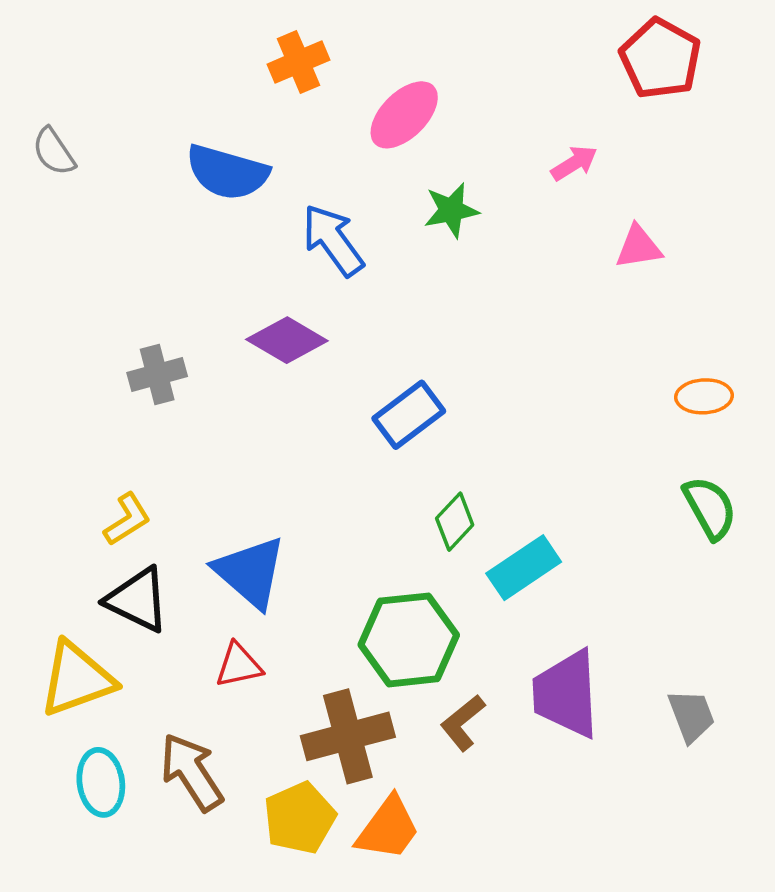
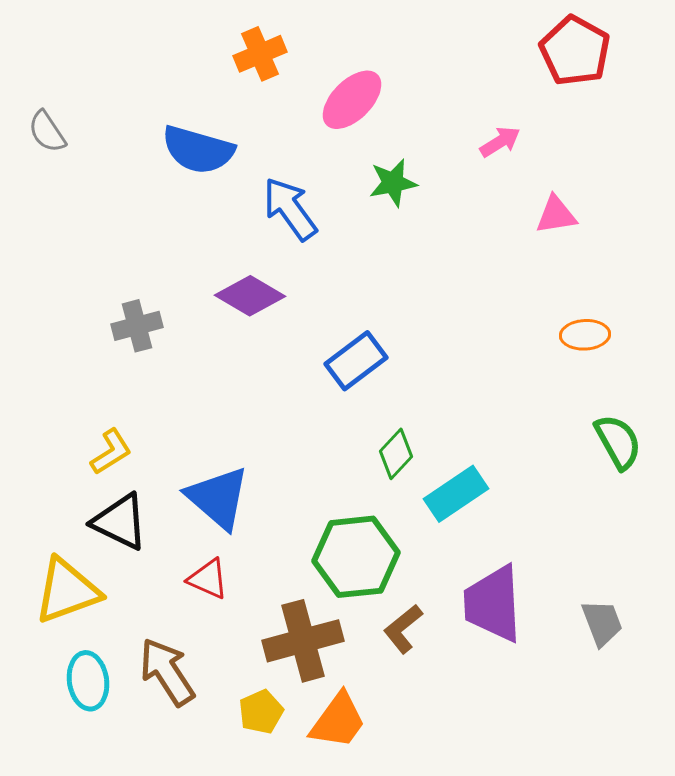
orange ellipse: (704, 396) -> (585, 335), moved
red triangle: (239, 665) -> (208, 579), turned 36
yellow pentagon: (300, 818) -> (261, 712), size x0.7

